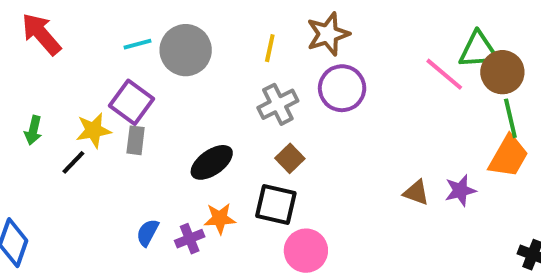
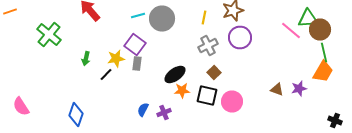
orange star: (220, 219) -> (182, 90), moved
pink circle: (306, 251) -> (232, 102), moved

